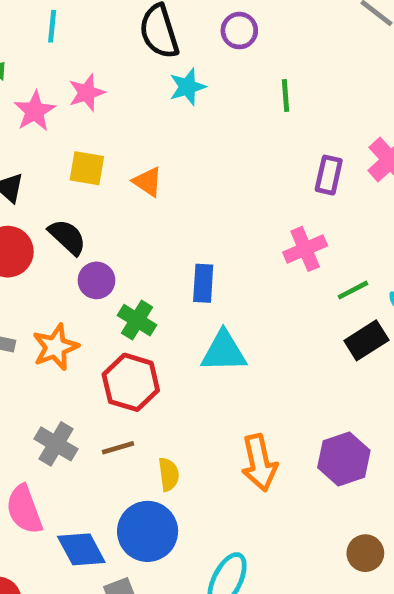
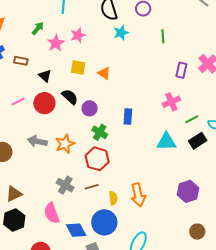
purple circle: (96, 280) -> (90, 108), moved
cyan triangle: (224, 352) -> (166, 142), moved
orange arrow: (259, 463) -> (138, 195), moved

